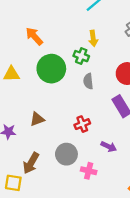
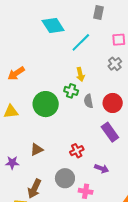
orange arrow: (34, 36) -> (16, 73), moved, turned -78
gray semicircle: (88, 81) -> (89, 101), moved

